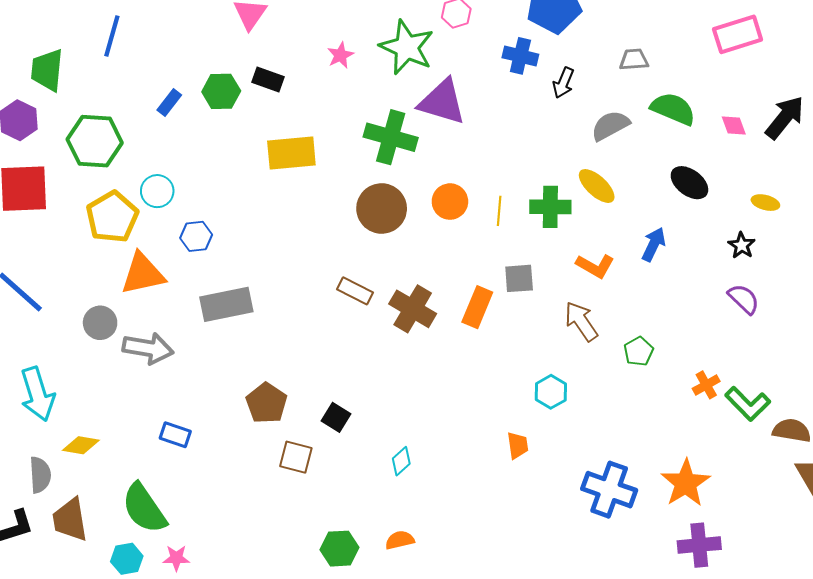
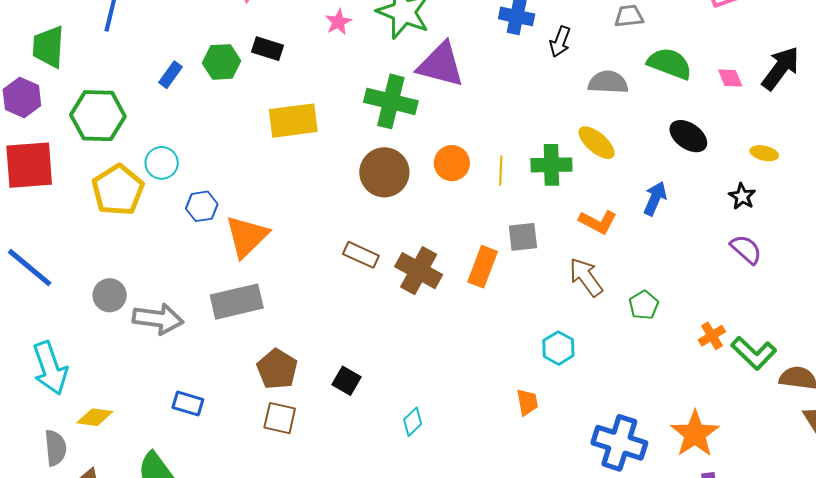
gray semicircle: (610, 126) -> (608, 82), turned 33
orange triangle: (143, 274) -> (247, 236), moved, turned -30
gray rectangle: (226, 304) -> (237, 302), moved
brown square: (296, 457) -> (280, 418), moved

